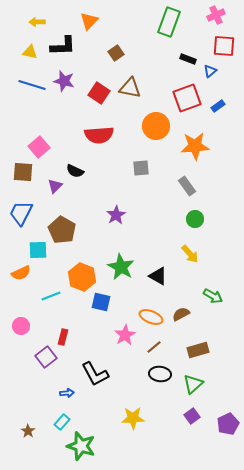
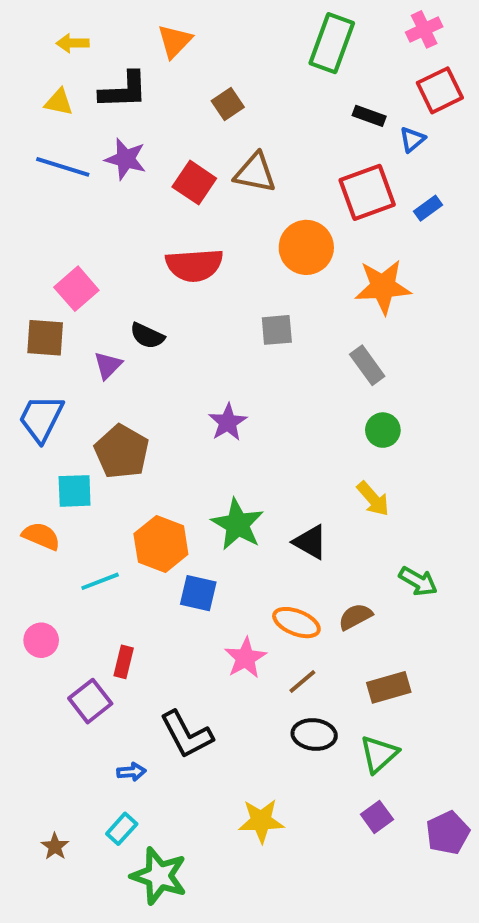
red square: (224, 46) -> (440, 90), turned -30
orange semicircle: (21, 273) -> (41, 536), turned -132

